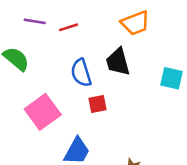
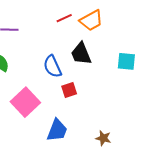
red line: (68, 27) -> (64, 18), moved

